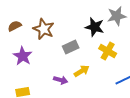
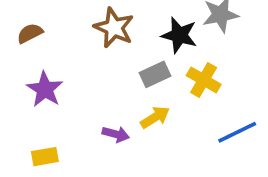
brown star: (44, 29) -> (114, 28), moved
gray rectangle: (71, 47) -> (155, 74), moved

